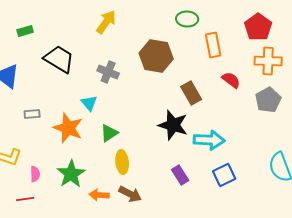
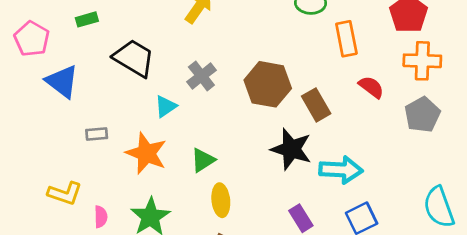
brown hexagon: (156, 56) -> (268, 84), moved
gray cross: (108, 72) -> (201, 76), turned 30
cyan triangle: (89, 103) -> (166, 106), moved, turned 36

